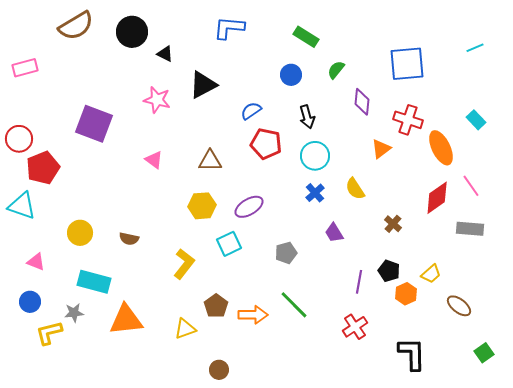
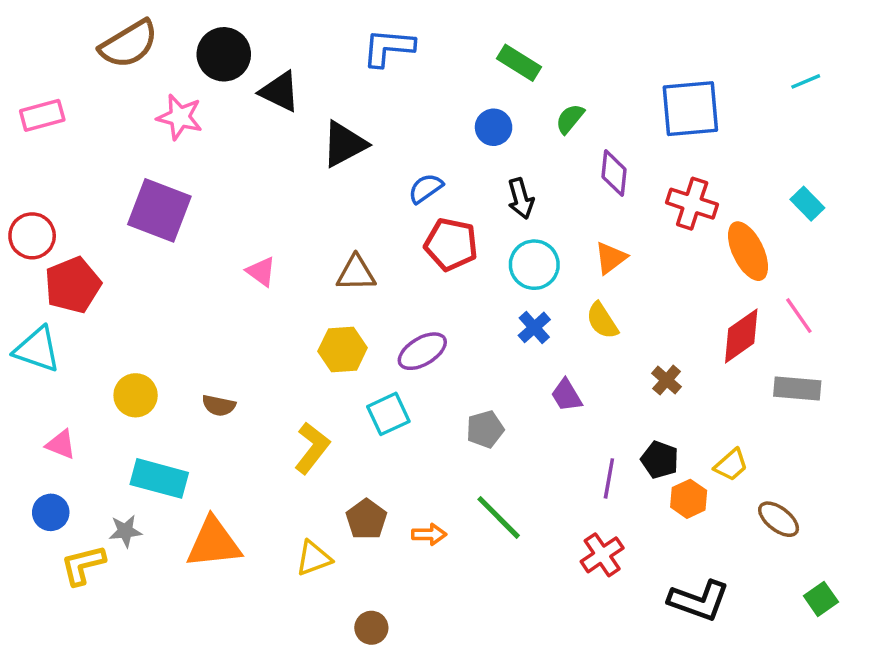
black triangle: (165, 54) -> (280, 92), size x1.5
pink star: (157, 100) -> (180, 117), moved
orange triangle: (381, 149) -> (611, 258), moved
orange arrow: (253, 315) -> (429, 534), size x0.7
black L-shape: (412, 354) -> (699, 601), turned 111

